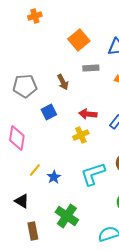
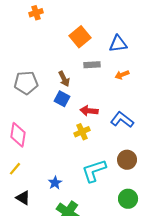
blue square: (49, 112) -> (62, 99), moved, turned -35
yellow line: (35, 170) -> (15, 169), moved
blue star: (54, 177) -> (55, 183), moved

